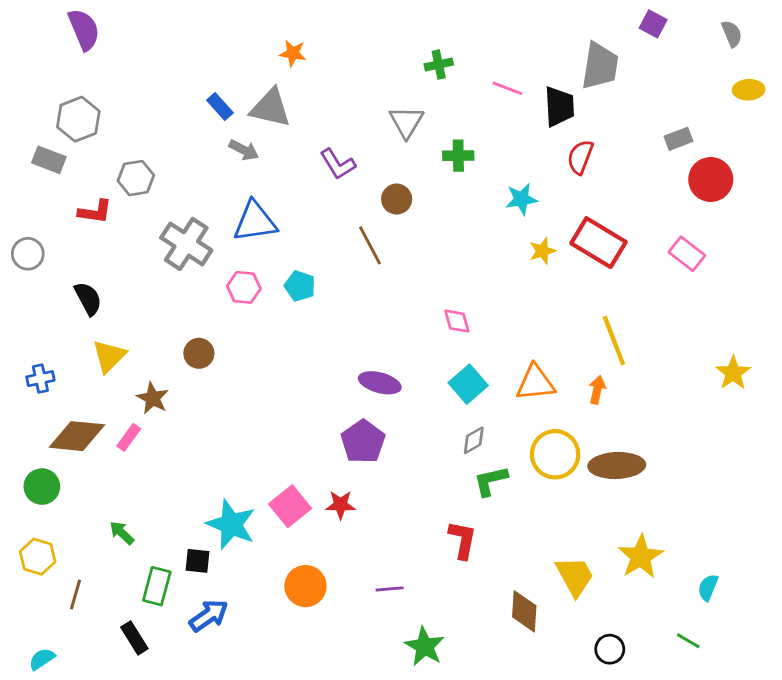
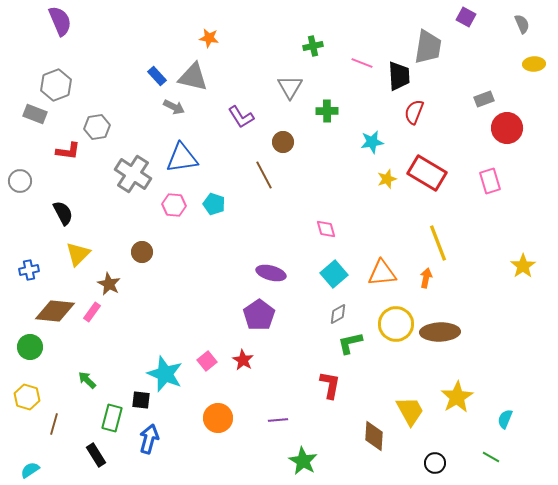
pink rectangle: (687, 254) -> (490, 181), turned 35
red star: (341, 505) -> (243, 360), turned 30
pink square: (290, 506) -> (207, 361), size x0.7
blue arrow: (209, 616) -> (149, 439), turned -40

